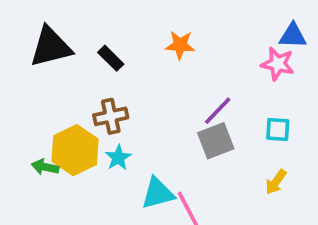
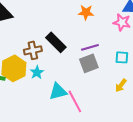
orange star: (180, 45) -> (86, 12), moved
black rectangle: (111, 58) -> (56, 42), moved, size x1.5
purple line: (218, 111) -> (90, 47), turned 30

